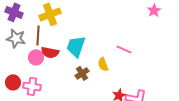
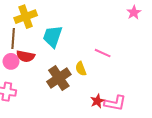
cyan trapezoid: (76, 46) -> (53, 36), moved
brown cross: (82, 73) -> (59, 78), size x1.6

